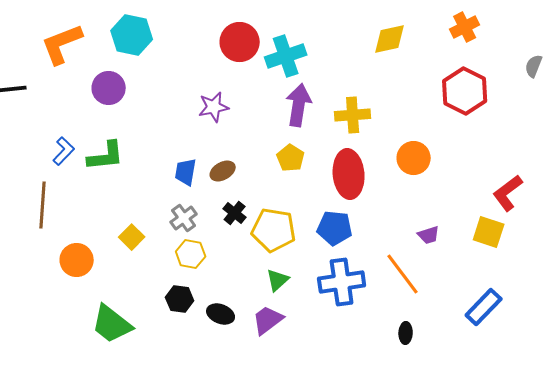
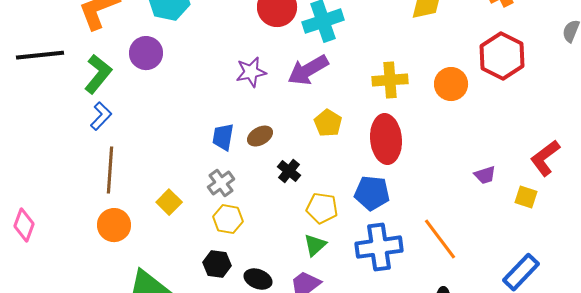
purple arrow: (299, 105) -> (308, 70), moved, turned -129
green L-shape: (106, 156) -> (98, 74), moved, turned -45
orange circle: (414, 158) -> (451, 84), moved
brown line: (43, 205) -> (110, 170), moved
black cross: (235, 213) -> (289, 171), moved
yellow pentagon: (274, 230) -> (322, 208), moved, size x0.7
yellow square: (489, 232) -> (526, 197), size x0.7
purple trapezoid: (429, 235) -> (485, 175), moved

